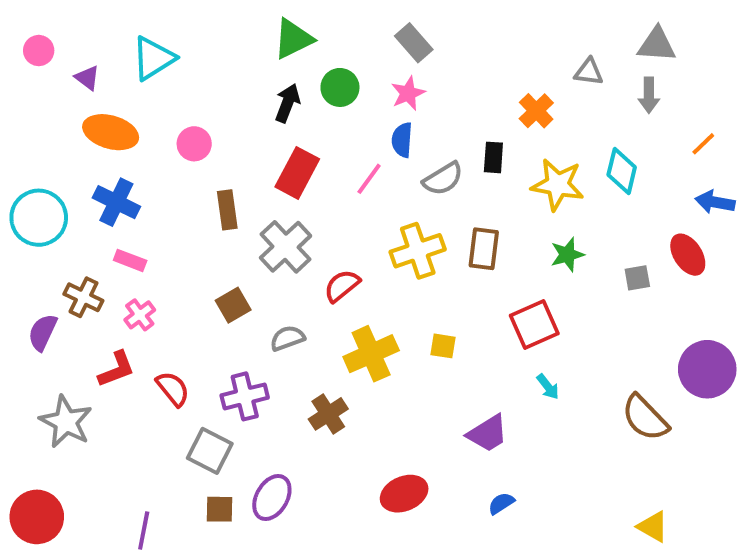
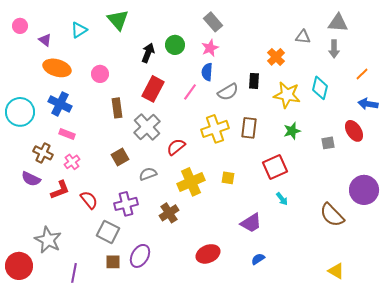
green triangle: (293, 39) -> (118, 20), moved, turned -45
cyan triangle: (153, 58) -> (79, 30), size x0.7
purple semicircle: (43, 332) -> (31, 179), moved, turned -90
gray star: (66, 422) -> (48, 240), moved

